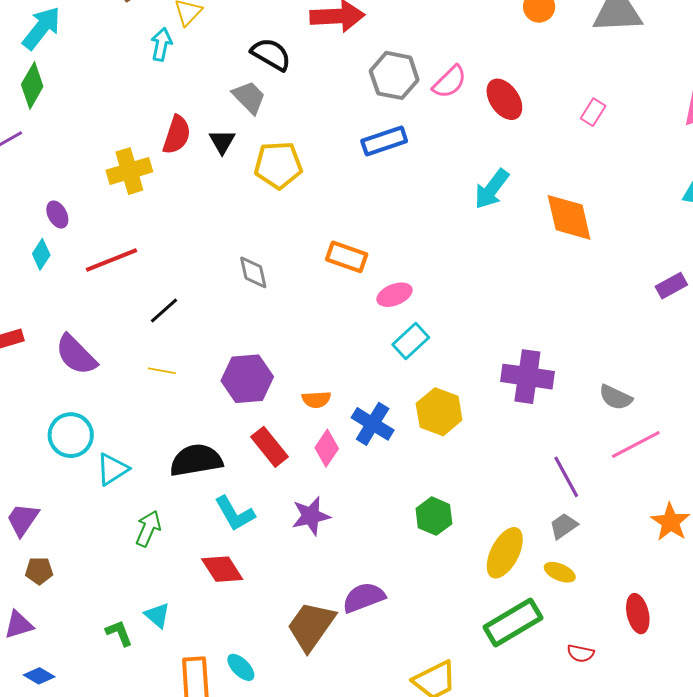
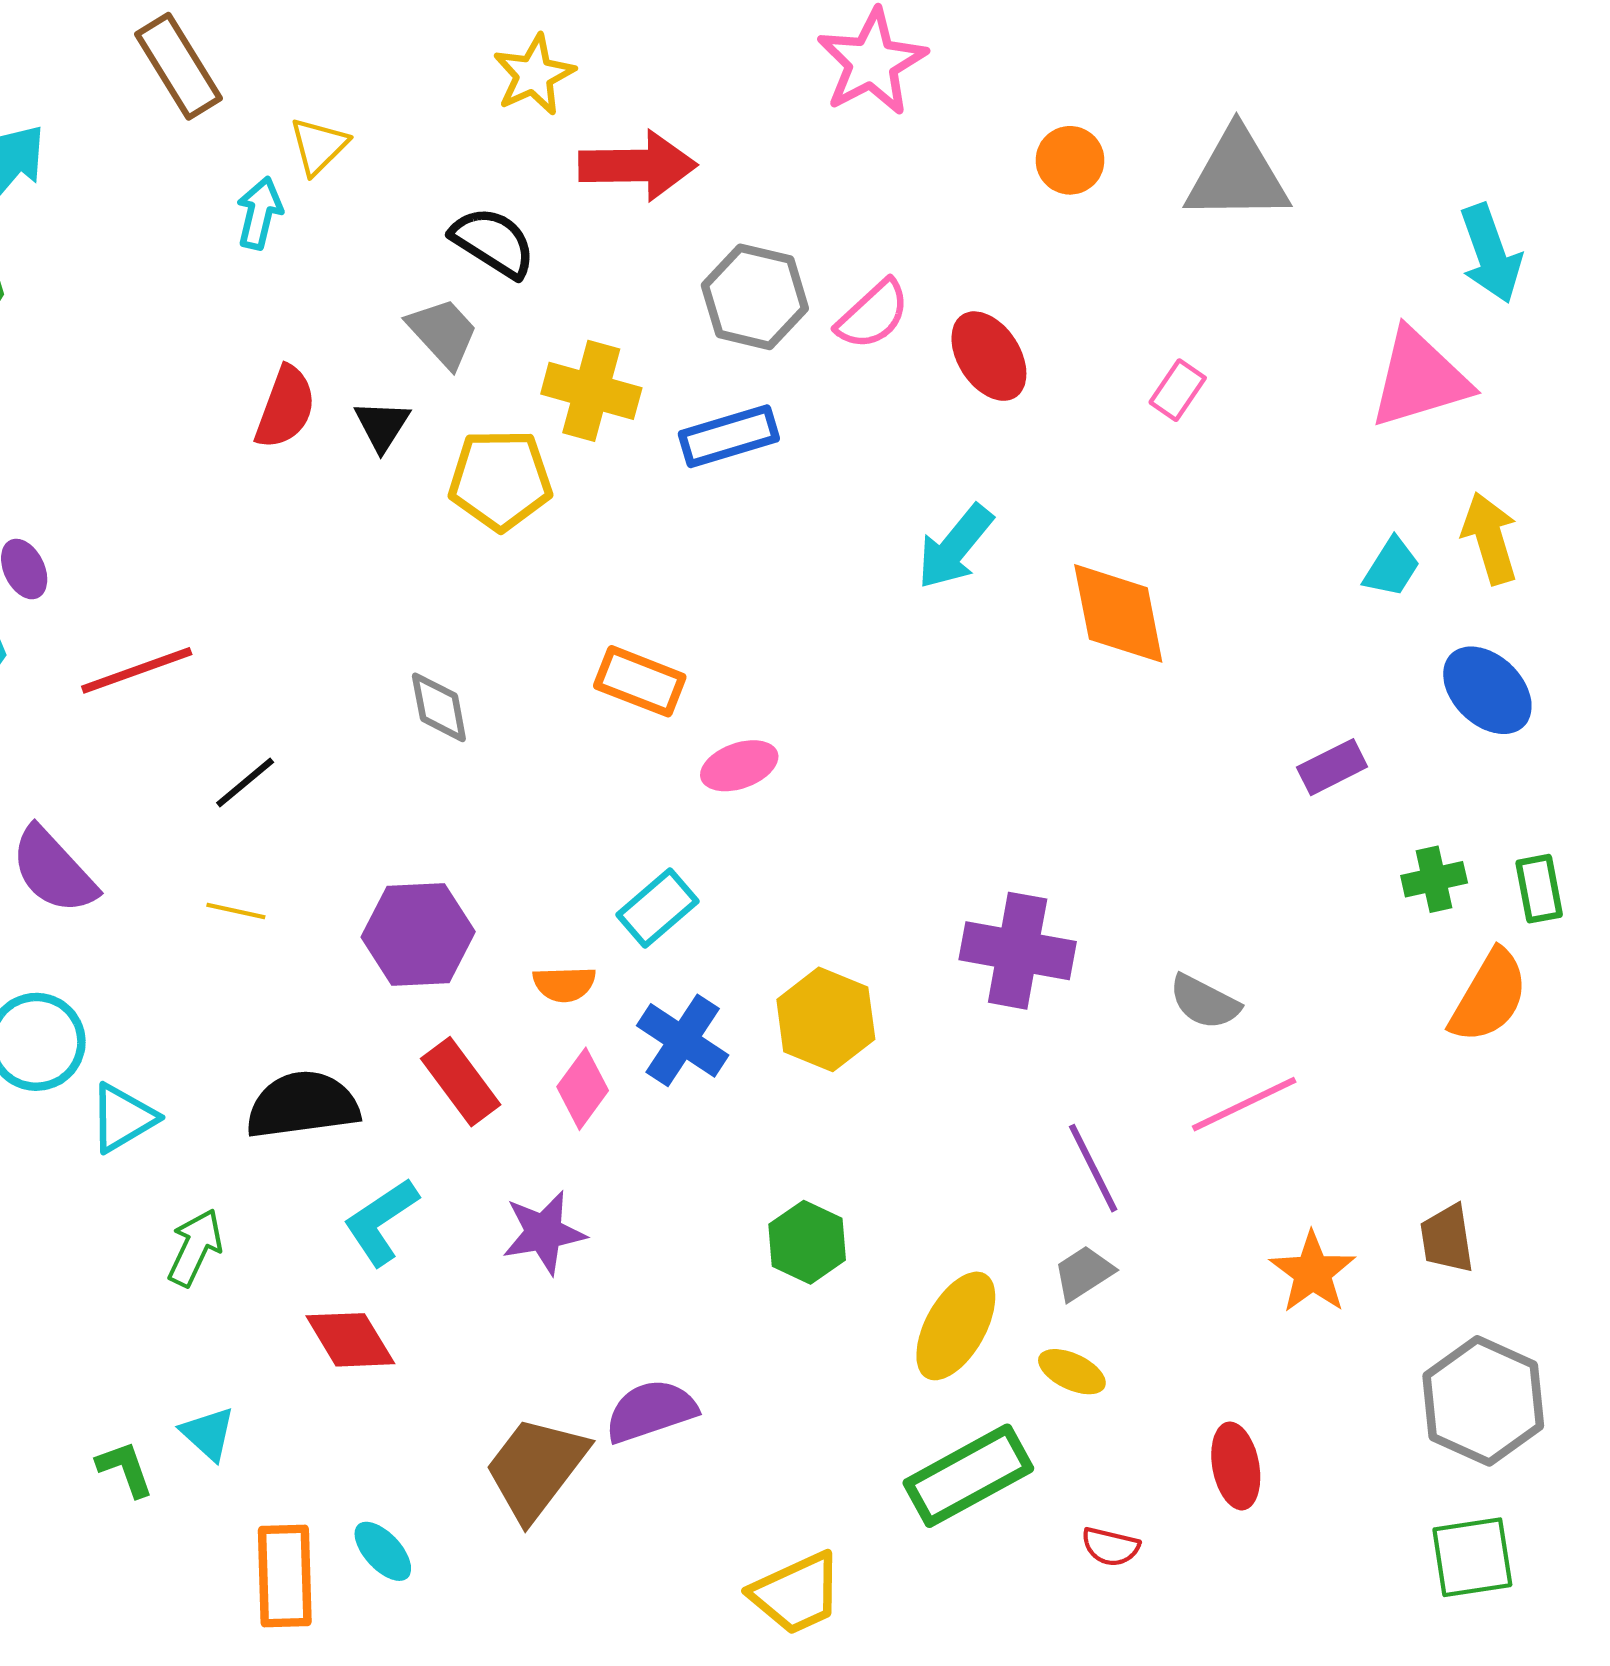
yellow cross: (129, 171) -> (591, 391), moved, turned 30
cyan rectangle: (411, 341) -> (658, 908), moved
cyan L-shape: (235, 513) -> (381, 1222), turned 84

